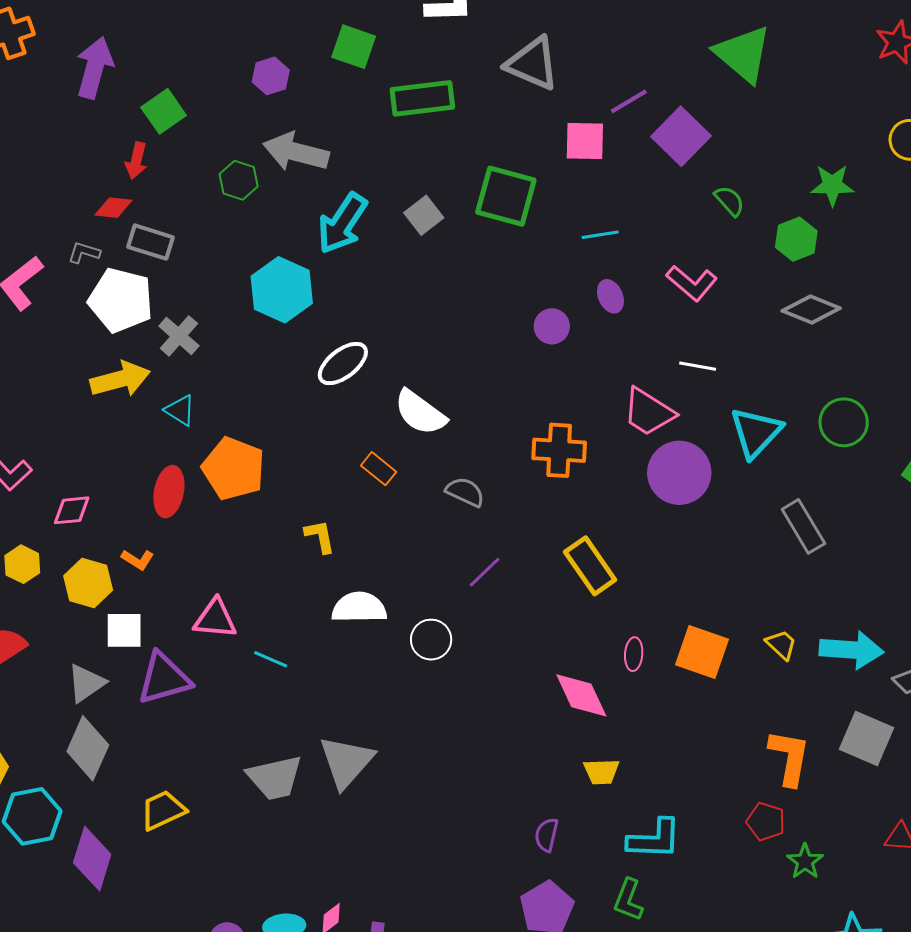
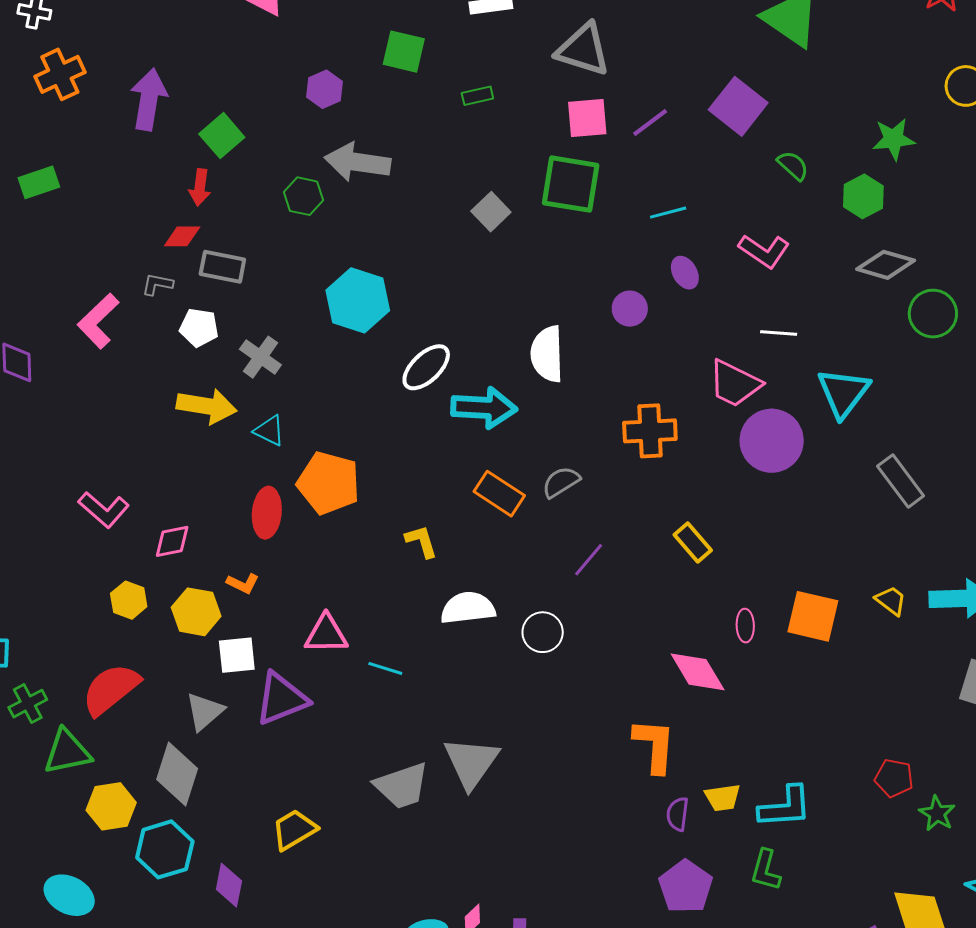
green rectangle: (422, 98) -> (477, 96), size x0.5
purple line: (629, 101) -> (650, 122), moved
pink square: (585, 141) -> (587, 118), moved
cyan arrow: (342, 223) -> (484, 408), moved, turned -114
white pentagon: (121, 300) -> (199, 328), size x0.6
yellow arrow: (120, 379) -> (207, 406), turned 30
white semicircle: (420, 413) -> (547, 354), moved, turned 58
green circle: (844, 422) -> (933, 314), moved
orange rectangle: (379, 469) -> (499, 494), moved, size x1.4
gray semicircle: (465, 492) -> (561, 482), turned -51
yellow rectangle: (590, 566) -> (693, 542), size x0.7
gray diamond: (88, 748) -> (177, 774), moved
orange L-shape: (789, 757) -> (654, 746), moved
yellow trapezoid: (601, 772) -> (723, 798), moved
purple diamond: (92, 859) -> (229, 885), size x0.7

